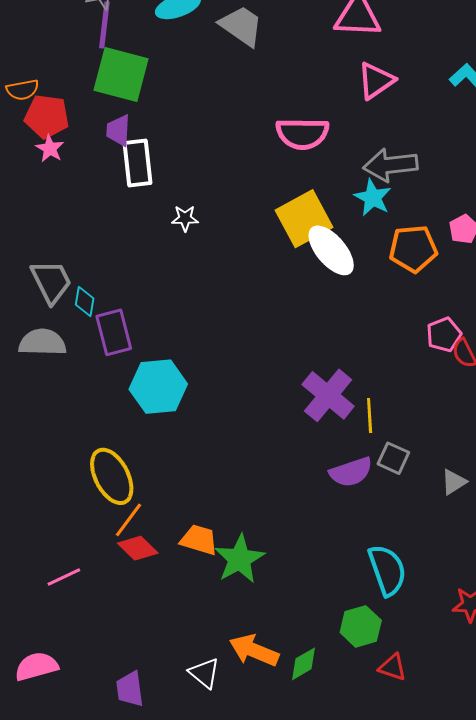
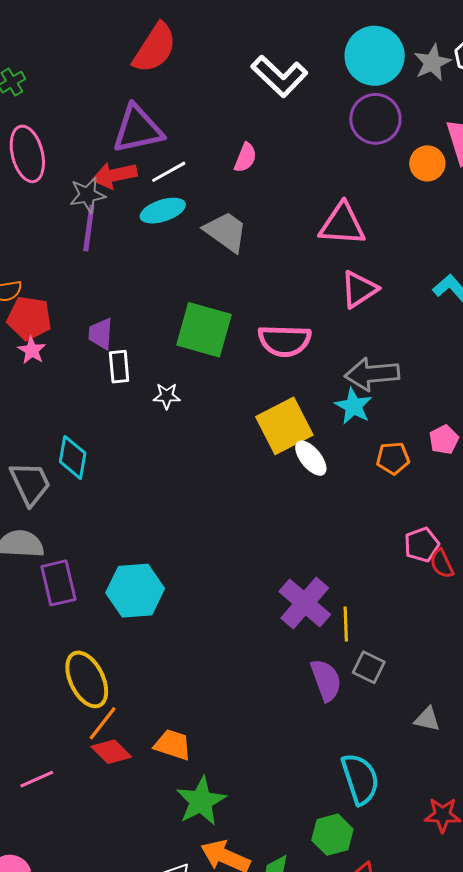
green square: (121, 74) -> (204, 330), moved
white rectangle: (138, 163) -> (119, 367), size x0.7
white star: (185, 218) -> (167, 396), moved
orange pentagon: (413, 249) -> (393, 458), size x0.7
white ellipse: (331, 250) -> (311, 458), size x0.7
cyan diamond: (85, 302) -> (73, 457), moved, size x1.4
purple rectangle: (114, 332) -> (58, 583), moved
purple semicircle: (351, 472) -> (326, 680), turned -93
gray triangle: (454, 482) -> (427, 719), moved, turned 44
green star: (239, 559) -> (201, 801), moved

